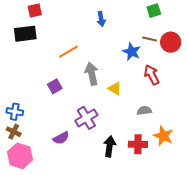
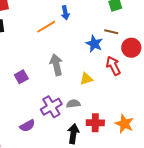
red circle: (171, 42) -> (131, 48), moved
orange line: (68, 52) -> (46, 27), moved
yellow triangle: (115, 88) -> (86, 79), moved, turned -48
gray semicircle: (144, 111) -> (73, 104), moved
red cross: (138, 144) -> (95, 123), moved

